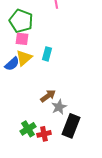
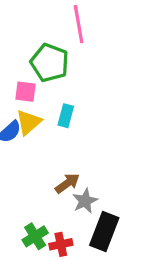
green pentagon: (21, 21) -> (50, 63), moved

